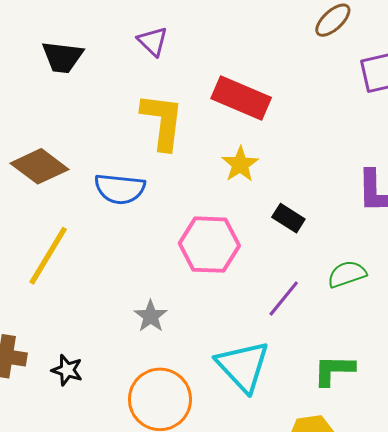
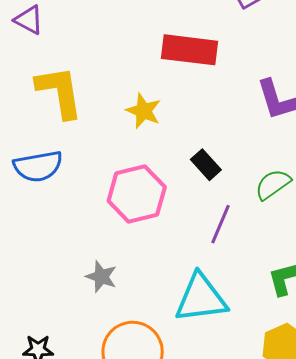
red rectangle: (241, 98) -> (190, 50), moved
black rectangle: (288, 218) -> (206, 165), moved, turned 32
cyan triangle: (243, 366) -> (201, 298), turned -38

